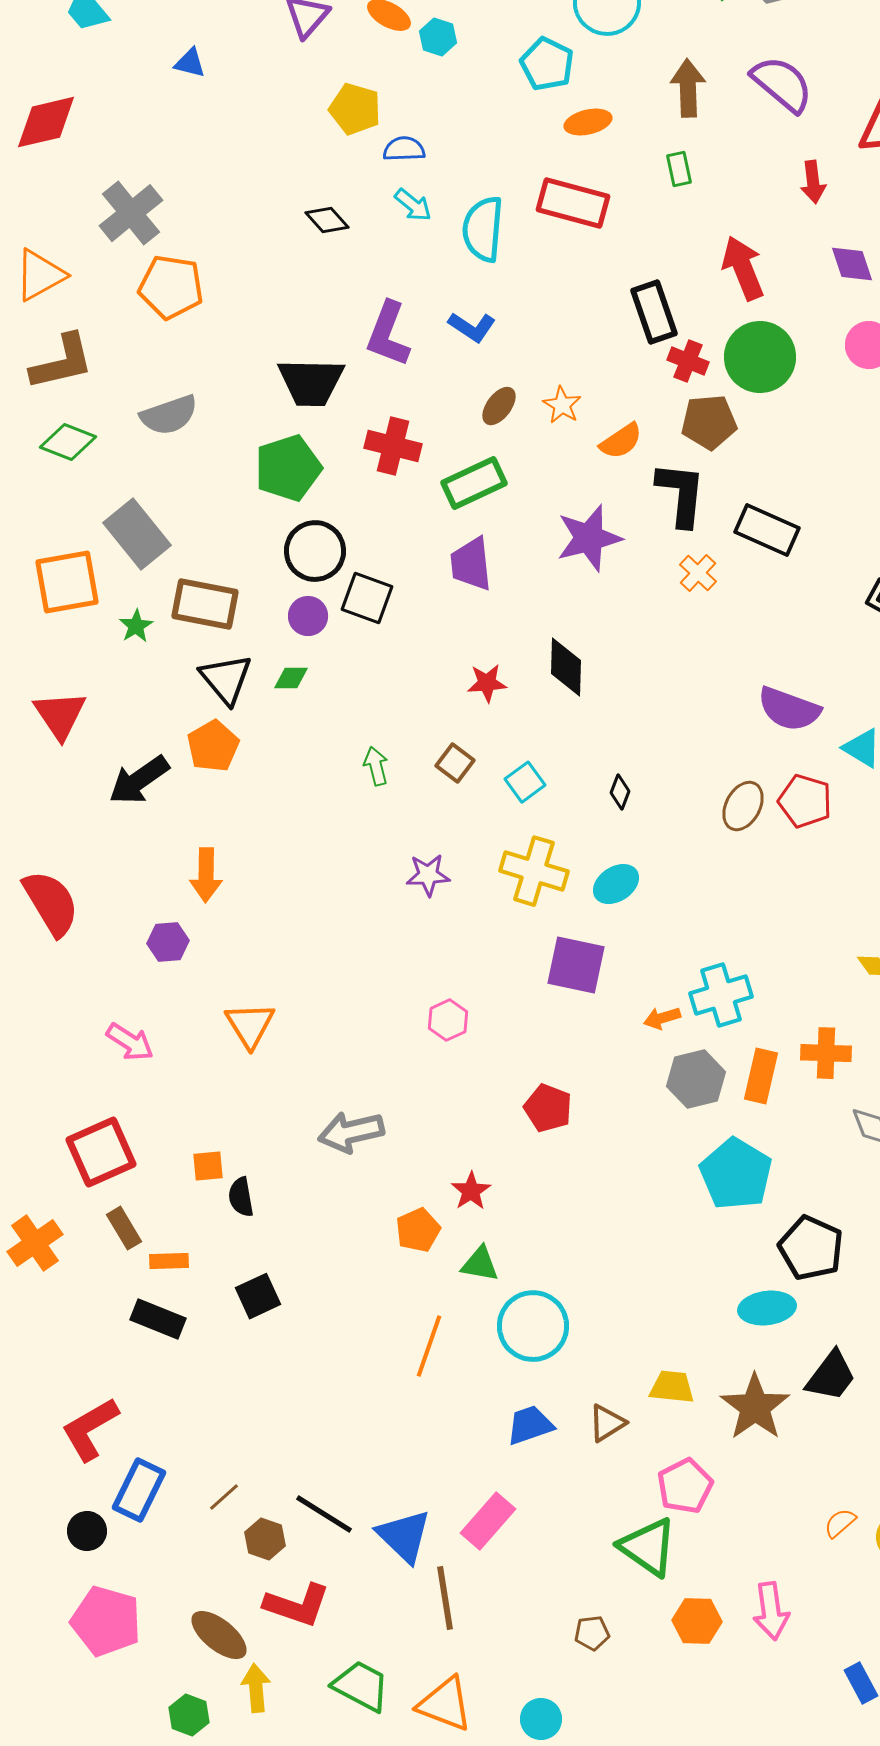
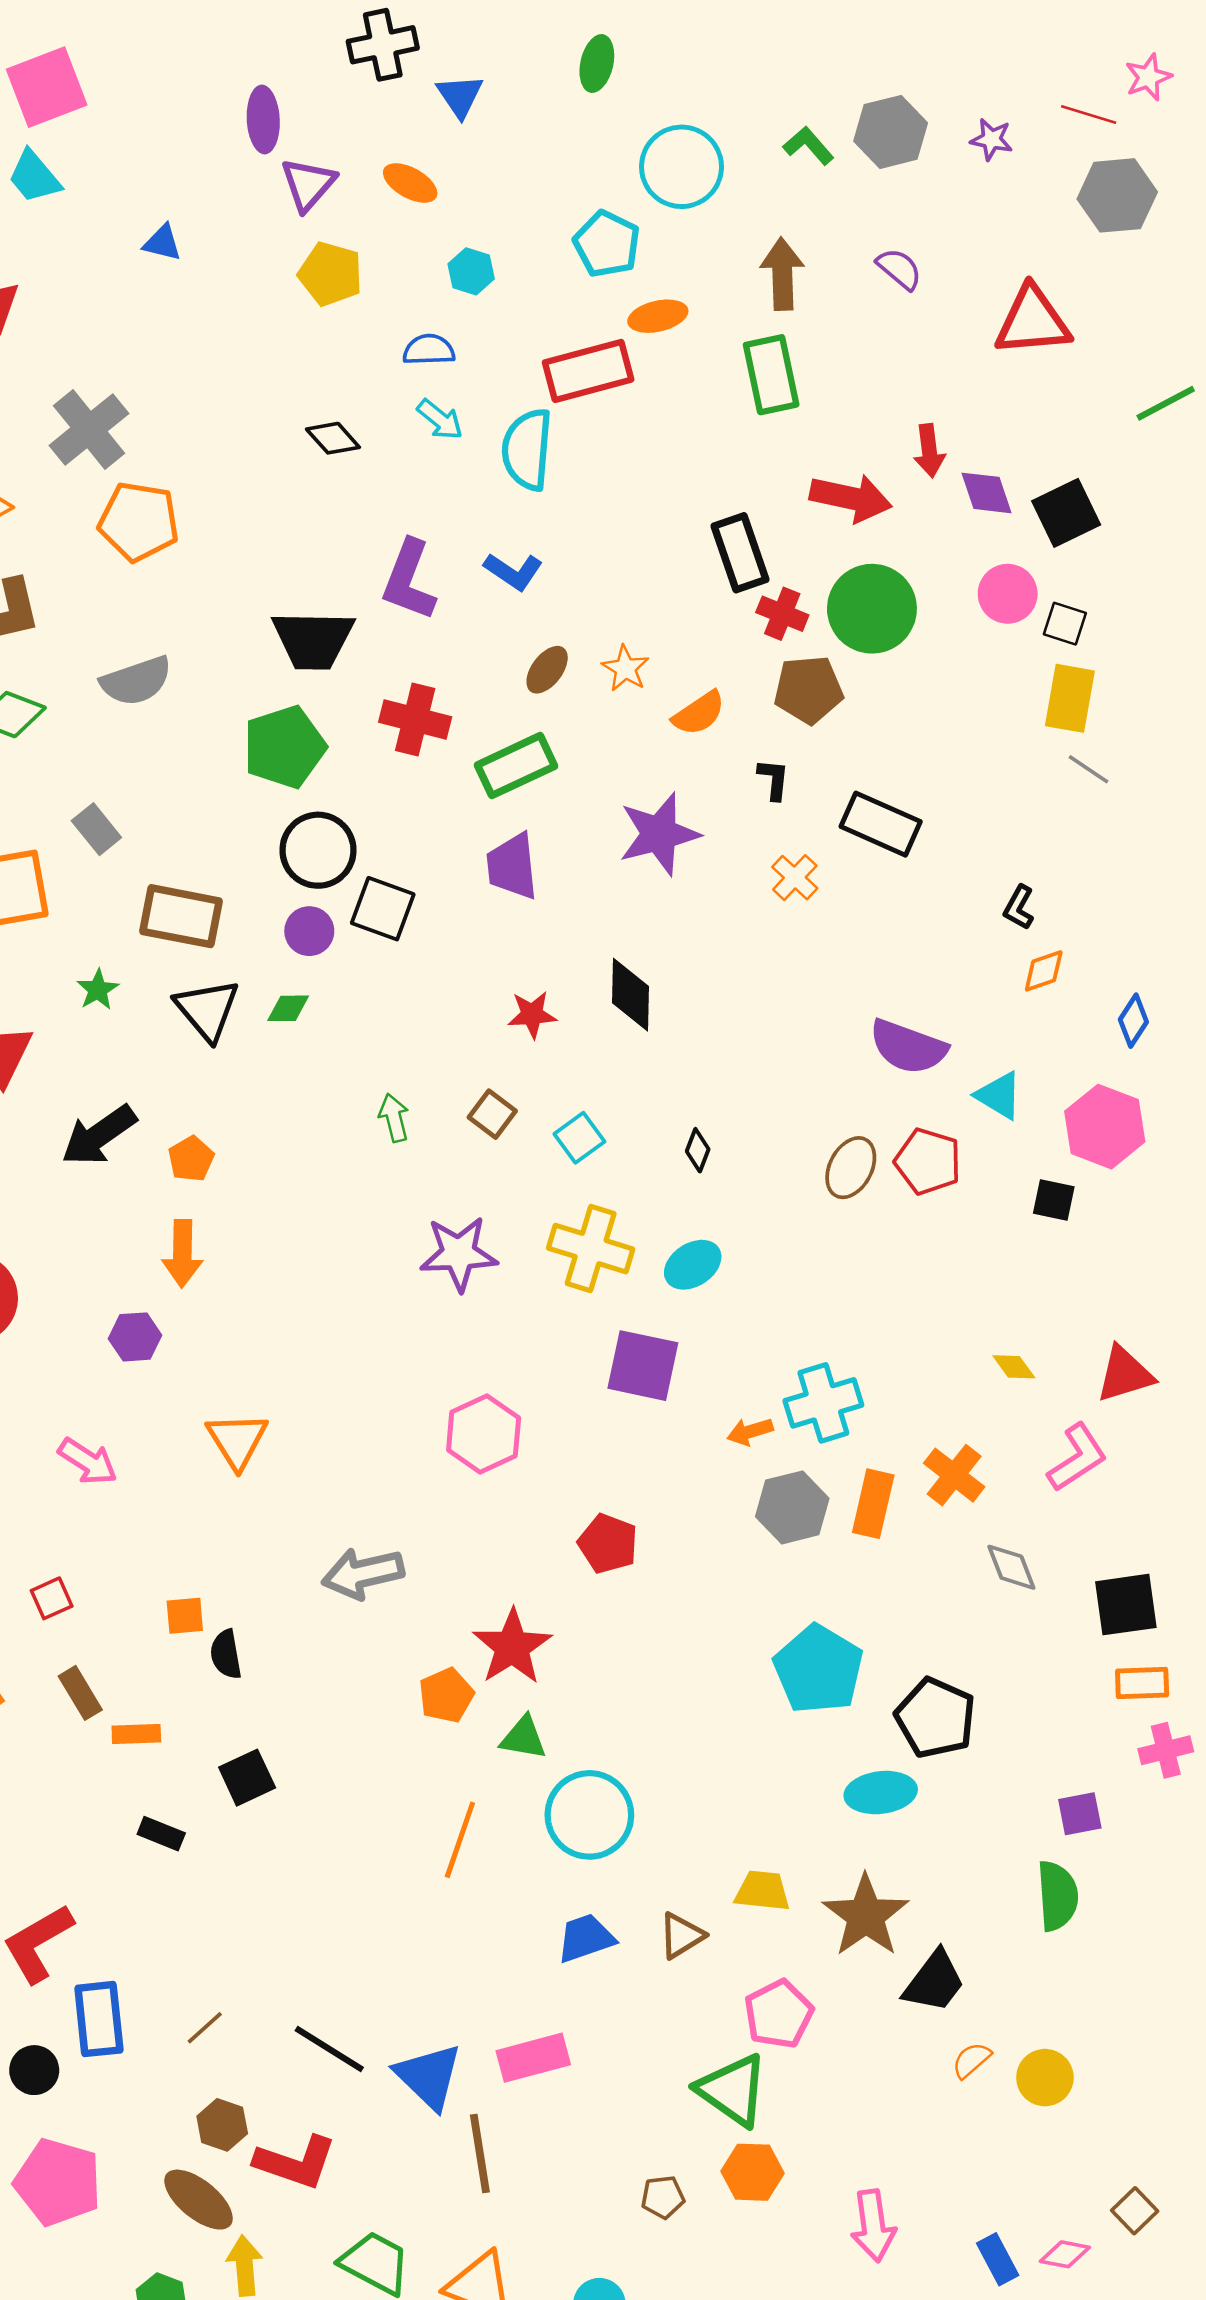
cyan hexagon: (438, 37) -> (471, 271), moved
purple semicircle: (782, 84) -> (899, 269), size x0.6
yellow pentagon: (355, 109) -> (330, 274), moved
green rectangle: (679, 169) -> (771, 375), size x1.8
red arrow: (813, 182) -> (929, 451), moved
red rectangle: (573, 203) -> (588, 371), moved, turned -30
red arrow: (743, 268) -> (851, 498), turned 124
black L-shape: (681, 494) -> (774, 779), size x0.5
gray rectangle: (137, 534) -> (96, 829), size x0.6
green star: (136, 626) -> (98, 990), moved
orange pentagon: (213, 746) -> (191, 1159), moved, size x0.7
purple star: (428, 875) -> (459, 1254), size x1.4
pink hexagon: (448, 1020) -> (484, 1434), size x1.5
orange cross: (826, 1053) -> (954, 1475), turned 36
red square: (101, 1152) -> (52, 1598), size x0.5
cyan pentagon: (736, 1174) -> (818, 1669), moved
red star: (471, 1191) -> (512, 1647), size x1.6
black rectangle: (158, 1319) -> (161, 1834), moved, size x0.7
black trapezoid: (831, 1376) -> (934, 1982), moved
blue rectangle: (139, 1490) -> (99, 2019), turned -32
pink rectangle: (488, 1521) -> (533, 2058), turned 34
brown hexagon: (265, 1539) -> (222, 2125), moved
pink arrow: (771, 1611) -> (873, 2226), moved
orange hexagon: (697, 1621) -> (752, 2172), moved

